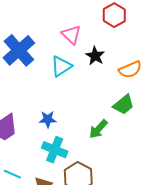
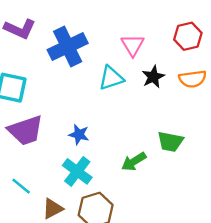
orange semicircle: (130, 70) -> (193, 79), moved
green trapezoid: (124, 105) -> (170, 142), turned 35

